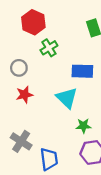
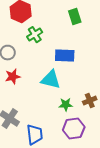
cyan triangle: (67, 98) -> (51, 80), turned -30

